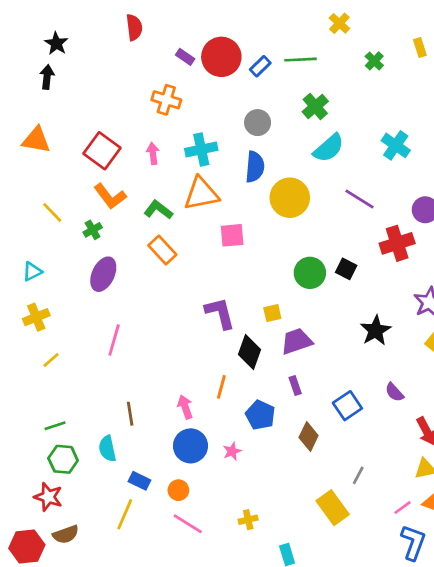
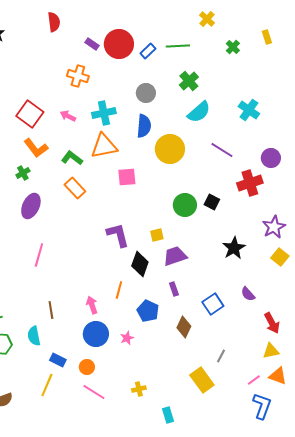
pink arrow: (153, 153) -> (68, 116), turned -56

